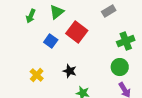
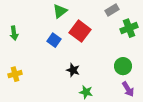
green arrow: (31, 16) -> (14, 33), moved, turned -32
green cross: (126, 41) -> (129, 28), moved
yellow cross: (37, 75) -> (15, 74), moved, turned 32

